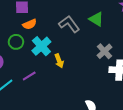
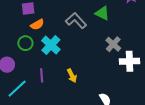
yellow arrow: (59, 61) -> (72, 76), moved
purple line: (29, 76) -> (42, 75), turned -56

